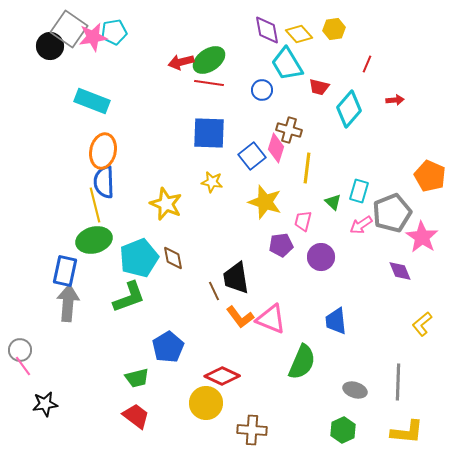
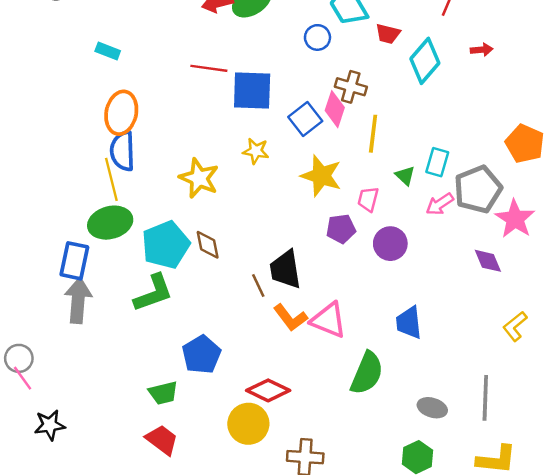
red line: (209, 83) -> (209, 68), moved
cyan rectangle: (92, 101) -> (108, 51), size x0.6

